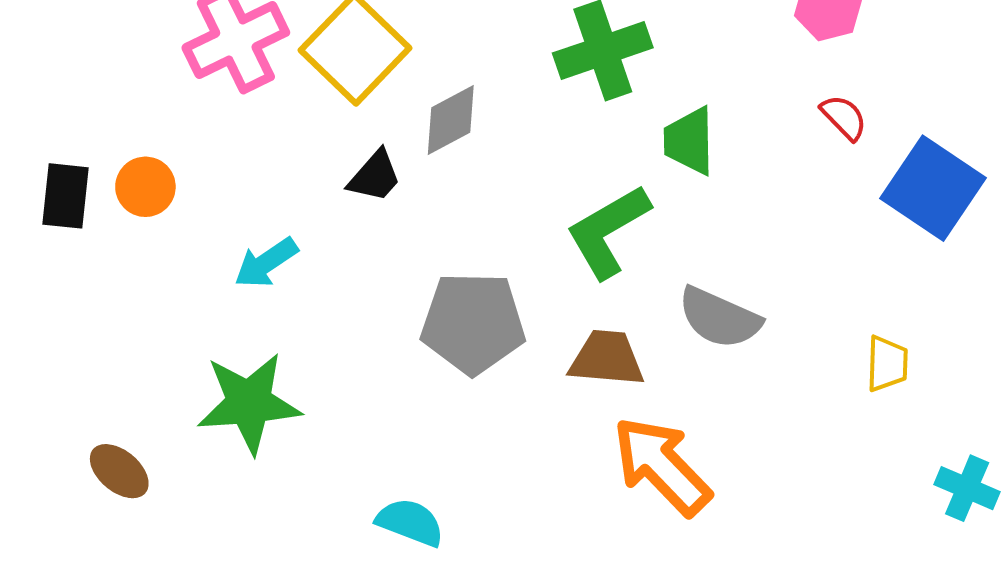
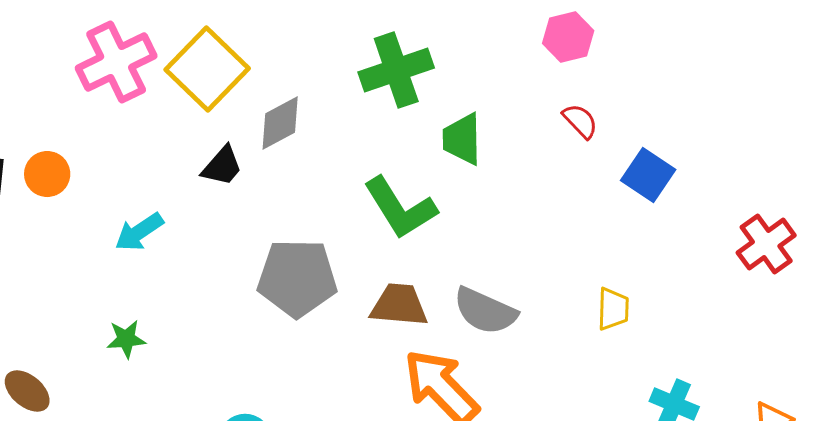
blue square: (933, 188) -> (648, 175), size x0.7
green L-shape: (608, 231) -> (400, 208), turned -92
gray semicircle: (719, 318) -> (485, 311), moved
green star: (249, 403) -> (126, 339), size x0.5

